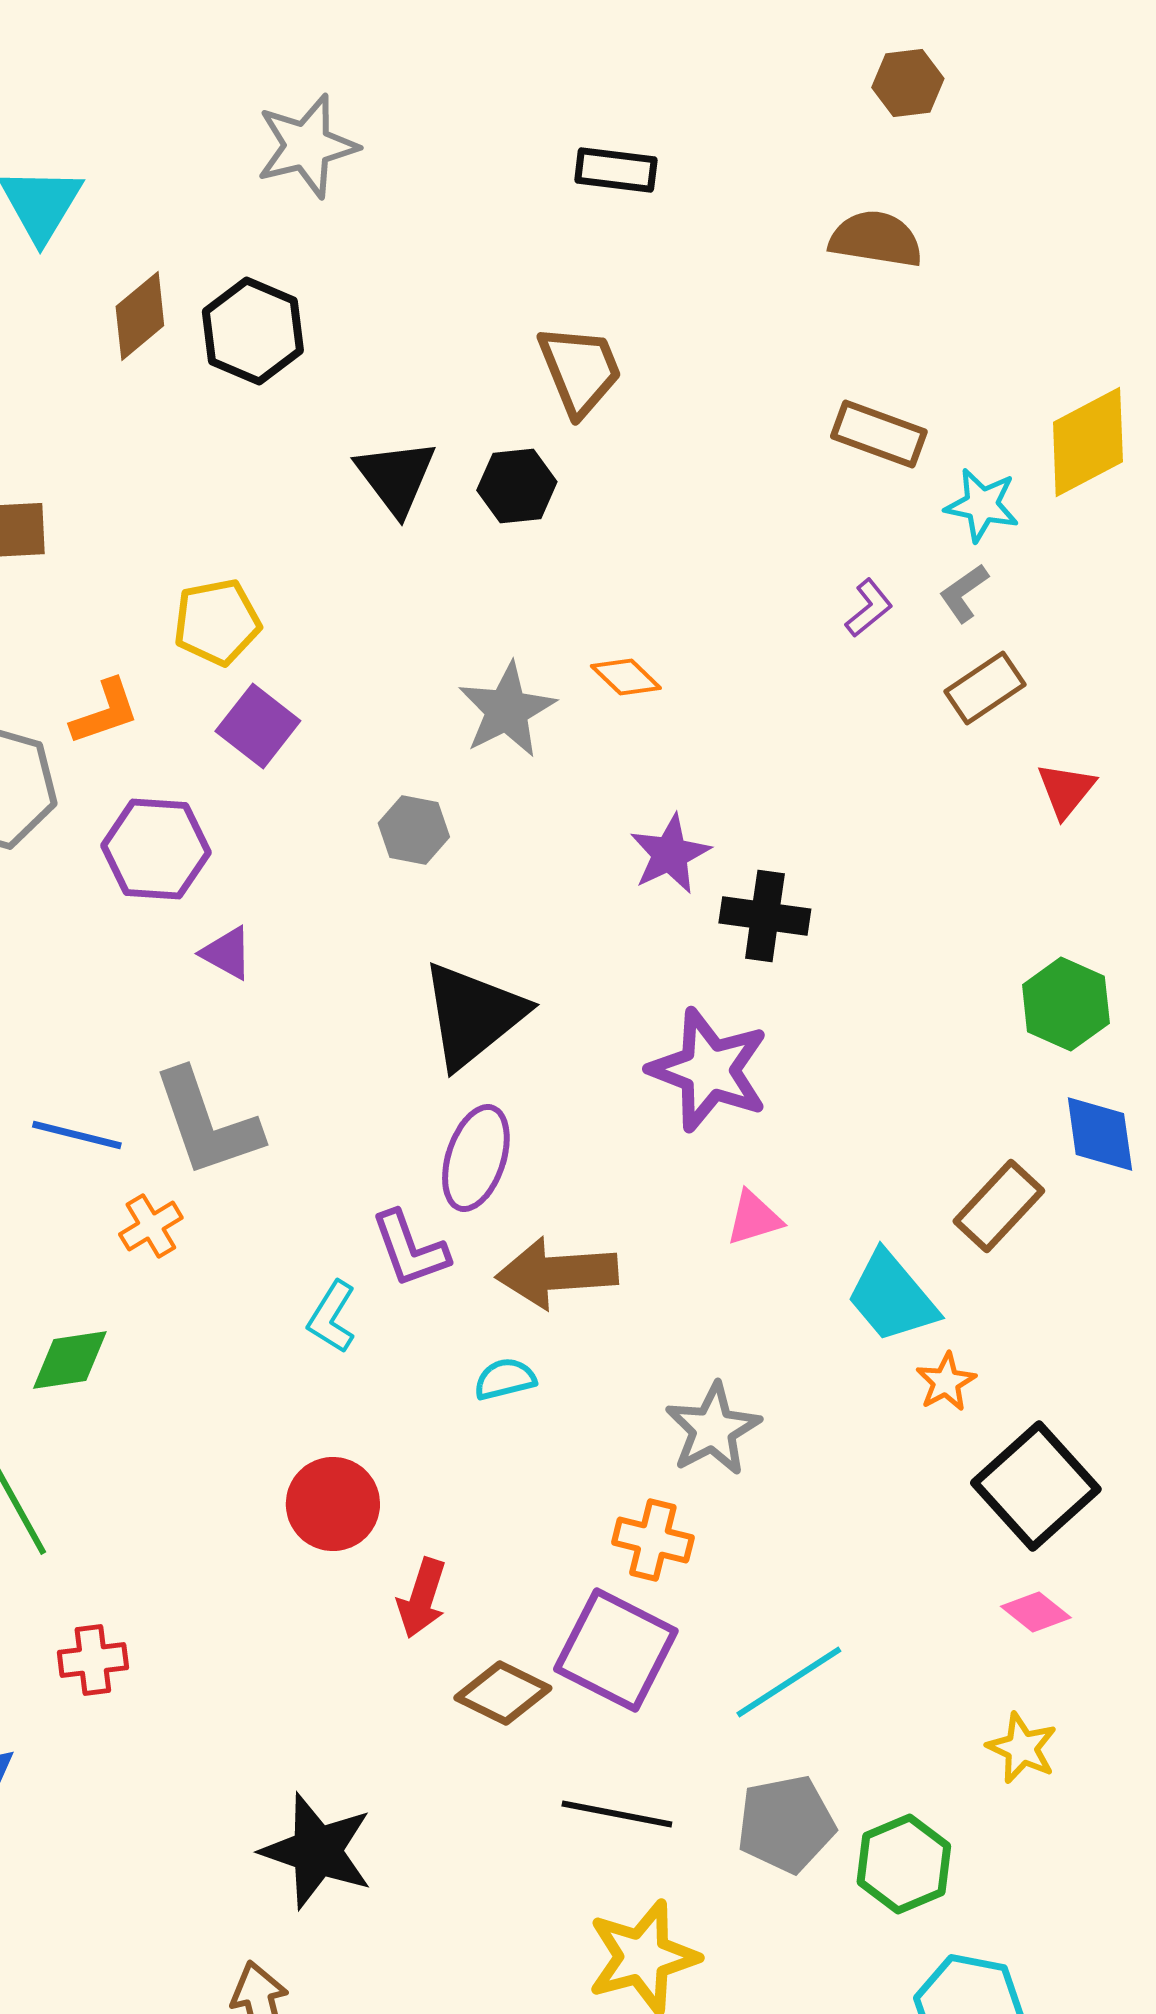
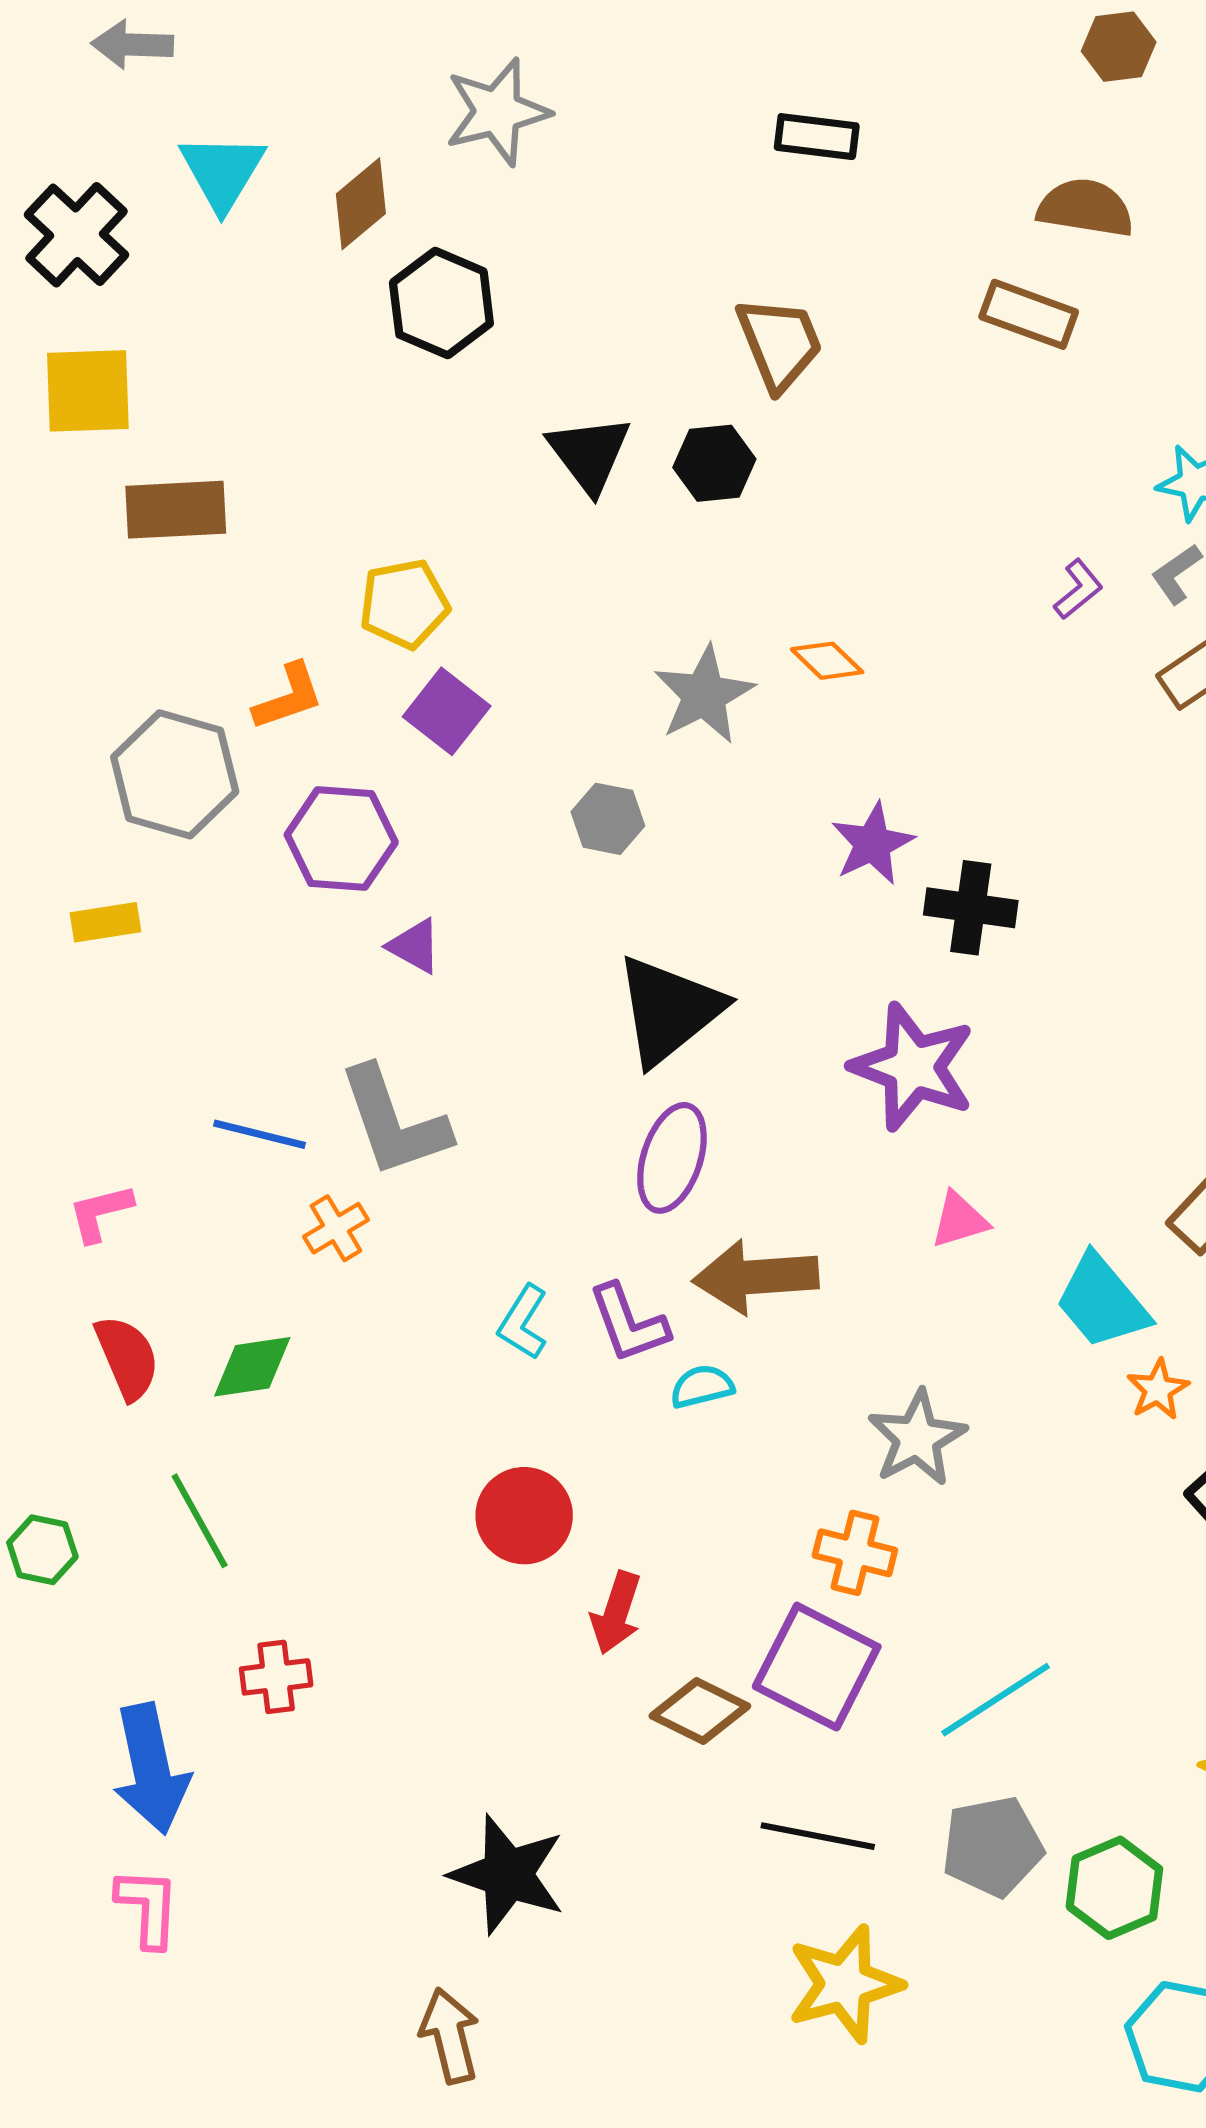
brown diamond: (140, 316) -> (361, 204), moved
brown rectangle: (879, 434) -> (1029, 314), moved
purple L-shape: (410, 1249) -> (629, 1323), moved

